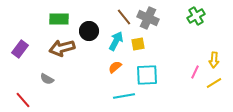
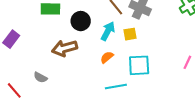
brown arrow: (62, 48) -> (65, 48), moved
gray semicircle: (47, 79) -> (40, 77), moved

